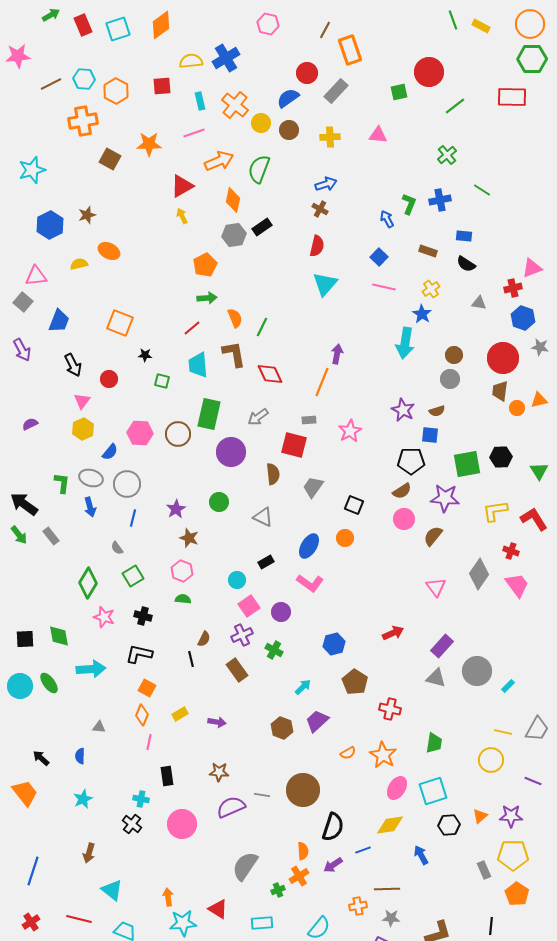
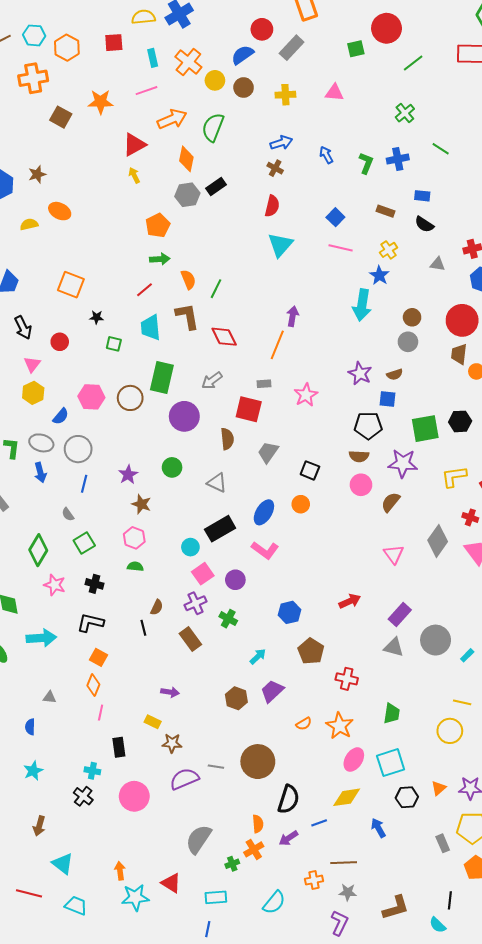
blue arrow: (387, 219) -> (326, 155), moved
brown semicircle: (402, 491) -> (359, 456), turned 36
black rectangle: (266, 562) -> (220, 529), size x1.8
yellow rectangle: (180, 714) -> (153, 722), moved, turned 56

